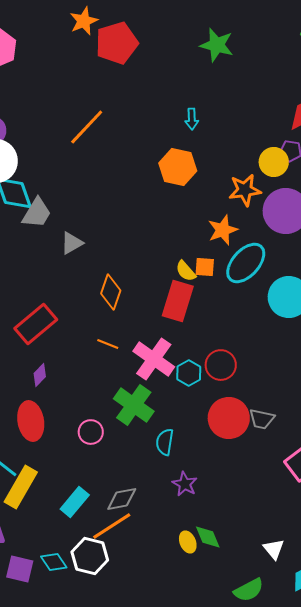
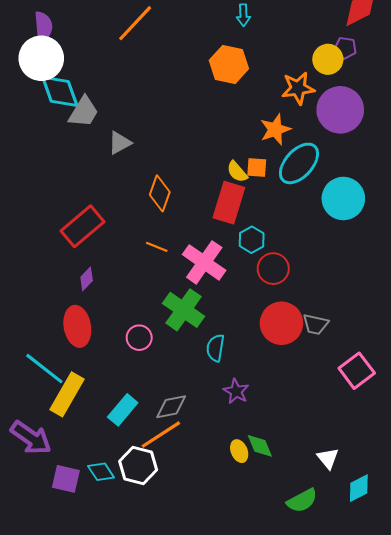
cyan hexagon: (189, 373) -> (252, 240), moved

